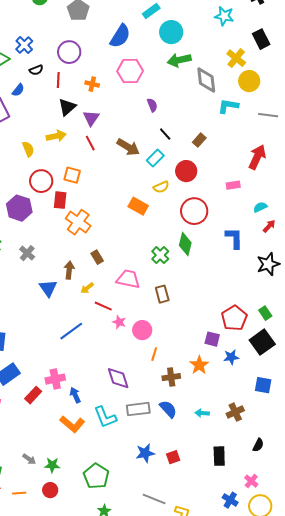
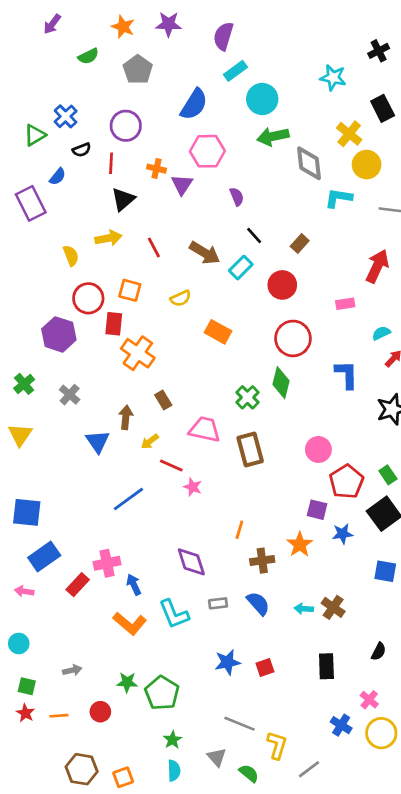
purple triangle: (91, 118) -> (182, 185), moved
yellow semicircle: (161, 187) -> (181, 298), moved
brown rectangle: (162, 294) -> (250, 449), size x1.4
pink circle: (142, 330) -> (318, 449), moved
gray rectangle: (138, 409) -> (218, 603), size x0.6
brown cross: (235, 412) -> (333, 607), moved, turned -30
gray arrow: (29, 459) -> (72, 670), turned -48
green star: (52, 465) -> (127, 682), moved

